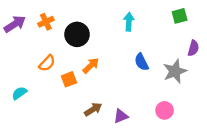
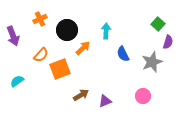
green square: (180, 16) -> (158, 24), moved, turned -32
cyan arrow: (129, 22) -> (106, 31), moved
purple arrow: (15, 24) -> (13, 36), moved, turned 102
orange arrow: (91, 66) -> (83, 48), moved
orange square: (69, 79) -> (60, 69), size x1.5

